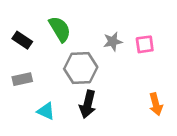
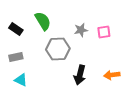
black arrow: (88, 104) -> (80, 75), moved
orange arrow: (156, 104) -> (112, 75), turned 98
cyan triangle: (46, 111) -> (21, 80), moved

